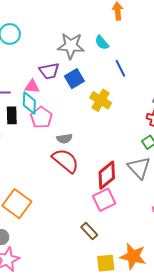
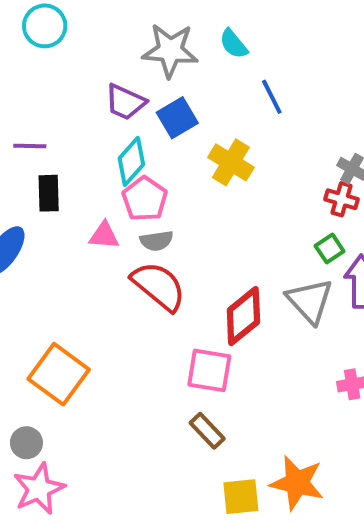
purple trapezoid: (49, 71) -> (125, 102), turned 35
pink triangle: (32, 86) -> (104, 235), moved
cyan diamond: (29, 103) -> (131, 161), moved, turned 40
pink pentagon: (41, 117) -> (145, 199), moved
pink square: (104, 200) -> (209, 370), moved, turned 35

